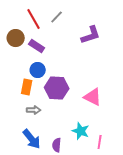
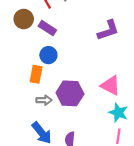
purple L-shape: (91, 35) -> (108, 30), moved
purple hexagon: (57, 88) -> (70, 93), moved
cyan star: (81, 131) -> (118, 113), moved

